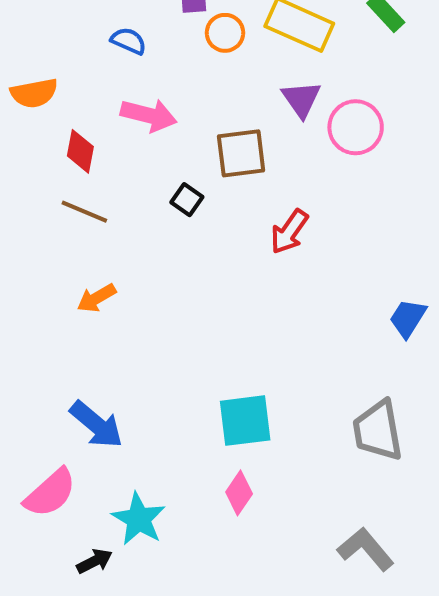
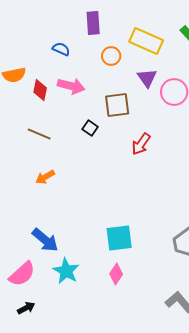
orange circle: (225, 33) -> (111, 56), moved
red diamond: (80, 151) -> (40, 90), moved
cyan star: (139, 519) -> (66, 271), moved
black arrow: (94, 561) -> (26, 308), moved

